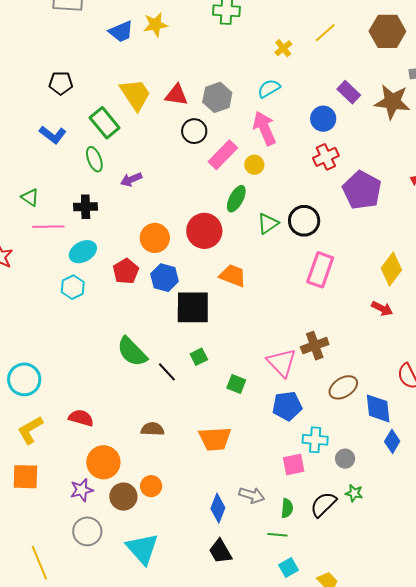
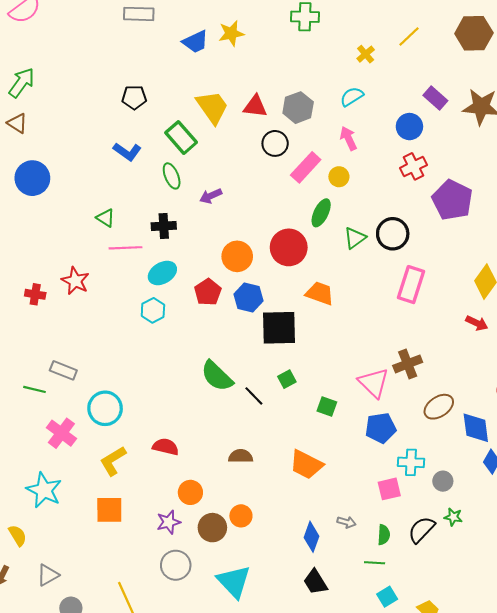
pink arrow: (265, 128) -> (348, 138), size x0.7
orange trapezoid: (215, 439) -> (306, 464), turned 32
orange circle: (103, 462) -> (190, 492), size x0.7
gray arrow: (252, 495) -> (346, 522), size x0.7

